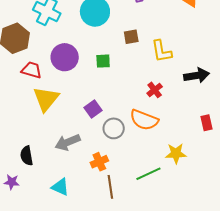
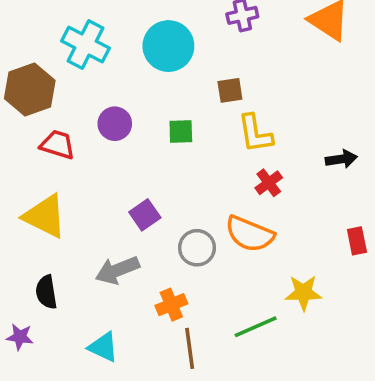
yellow L-shape: (161, 51) -> (255, 134), moved
purple circle: (65, 57) -> (115, 124), size x0.7
black arrow: (197, 75) -> (341, 159), size x0.7
yellow triangle: (46, 99) -> (45, 216), moved, turned -44
purple square: (93, 109) -> (145, 215), moved

